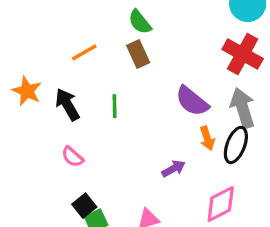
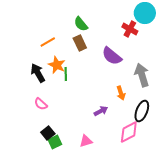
red cross: (243, 54) -> (130, 29), moved, size x0.7
orange star: (27, 91) -> (57, 65), moved
purple semicircle: (192, 101) -> (112, 56), moved
black ellipse: (236, 145) -> (142, 111), moved

